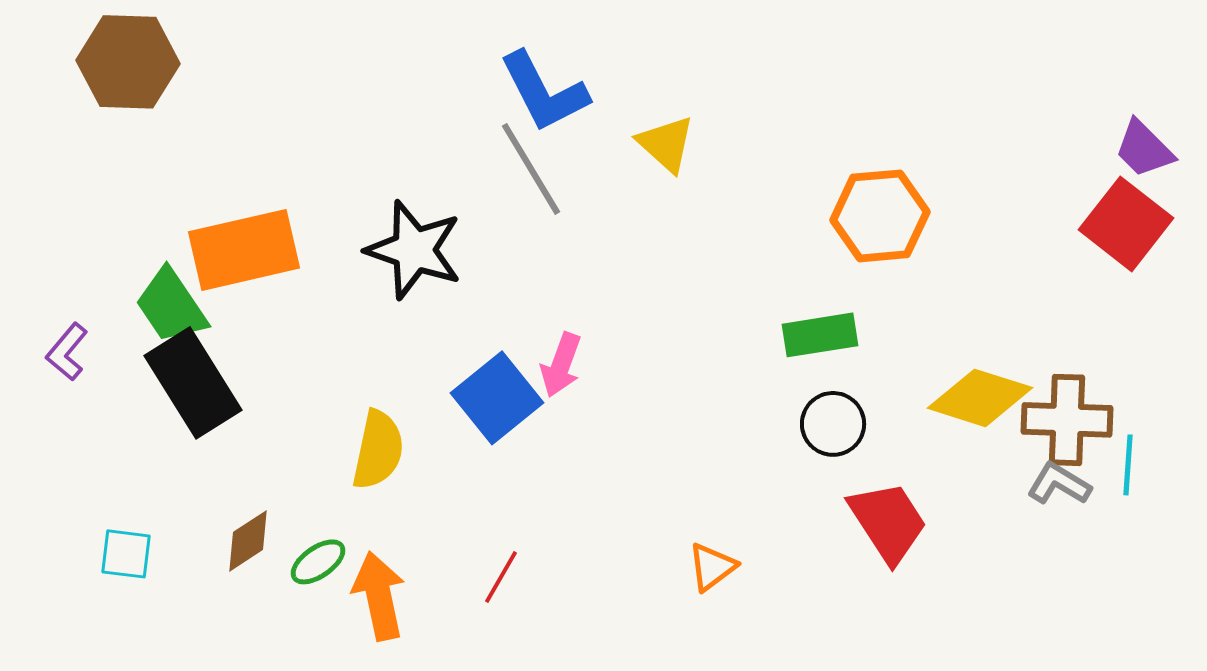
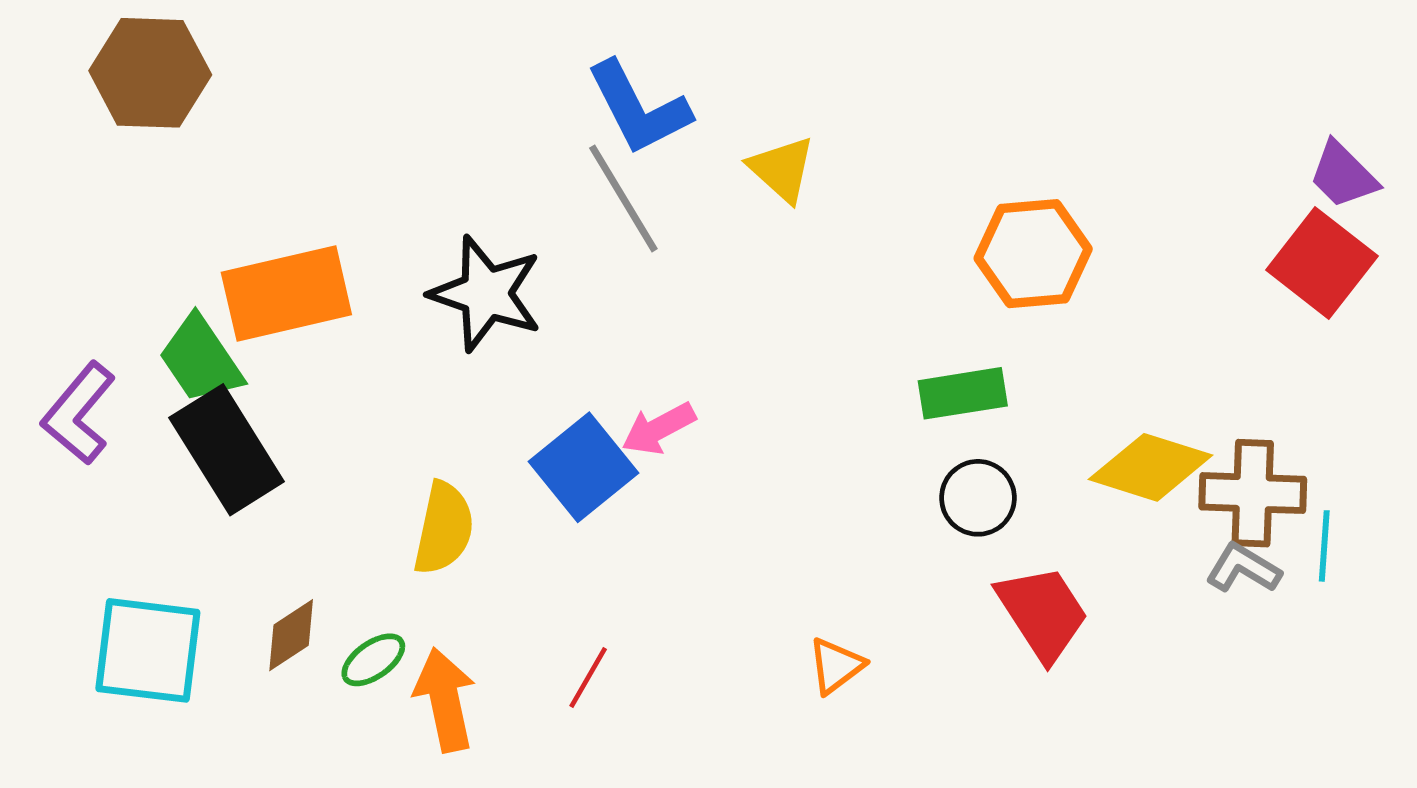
purple L-shape: (67, 352) -> (79, 413), size x1.5
pink arrow: (561, 365) -> (659, 429), turned 42
cyan square: (126, 554) -> (148, 650), size x1.8

